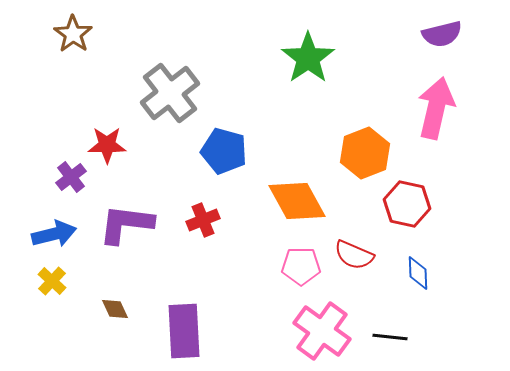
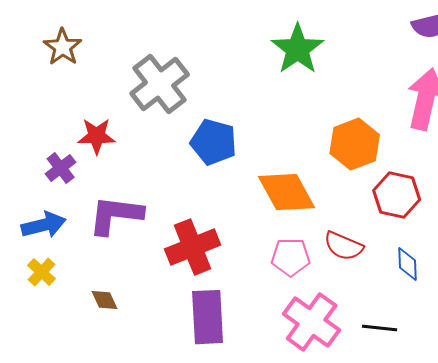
brown star: (73, 34) -> (63, 47), moved
red cross: (203, 220) -> (193, 247), moved, size x1.6
purple rectangle: (184, 331) -> (208, 317), moved

